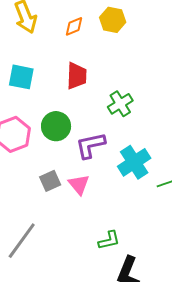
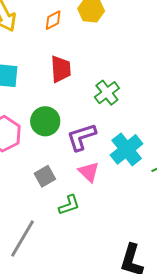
pink triangle: (79, 184) -> (89, 172), moved
green L-shape: (109, 240) -> (69, 205), moved

